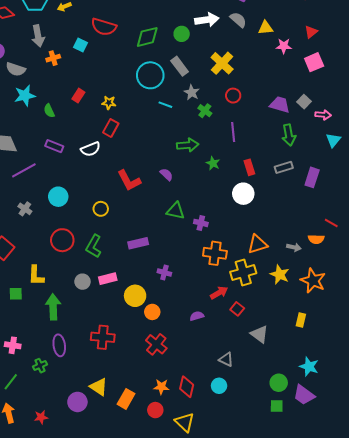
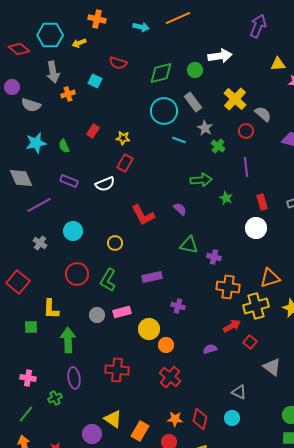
gray semicircle: (238, 20) -> (263, 114), moved
red semicircle: (104, 27) -> (118, 63), size x0.7
cyan star: (25, 96) -> (36, 143), moved

